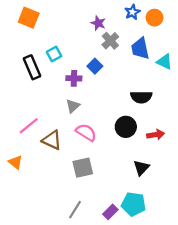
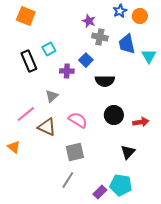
gray cross: (110, 41) -> (100, 37), turned -35
cyan triangle: (164, 62) -> (149, 56), turned 35
black semicircle: (141, 97) -> (105, 81), moved
gray triangle: (73, 106) -> (52, 96), moved
gray line: (75, 210) -> (68, 180), moved

